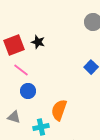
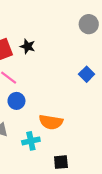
orange semicircle: (59, 110) -> (51, 122), turned -100

